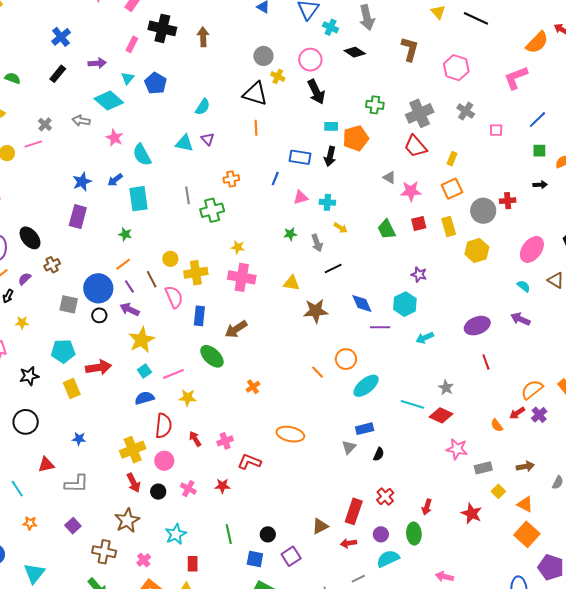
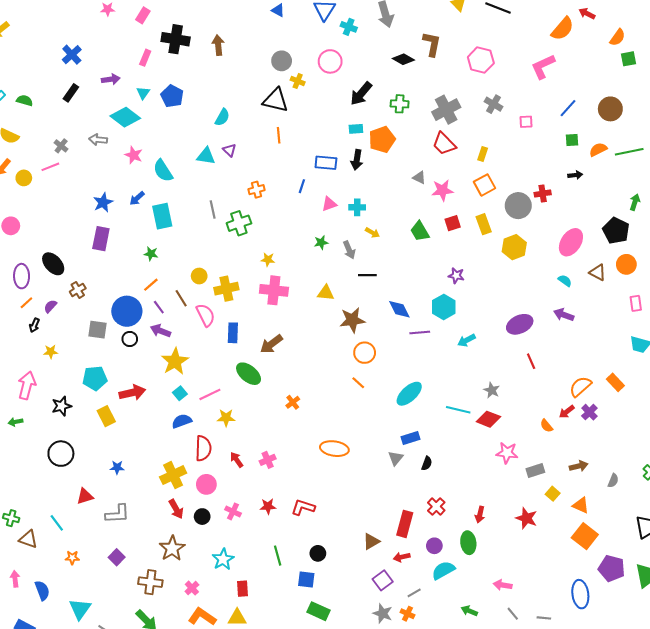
black diamond: (355, 52) -> (403, 59), moved
black arrow: (316, 92) -> (361, 94), moved, turned 70
black line: (333, 269) -> (367, 275), turned 30
orange circle: (346, 359) -> (365, 353), moved
red L-shape: (249, 462) -> (303, 507), moved
purple square: (291, 556) -> (383, 580), moved

